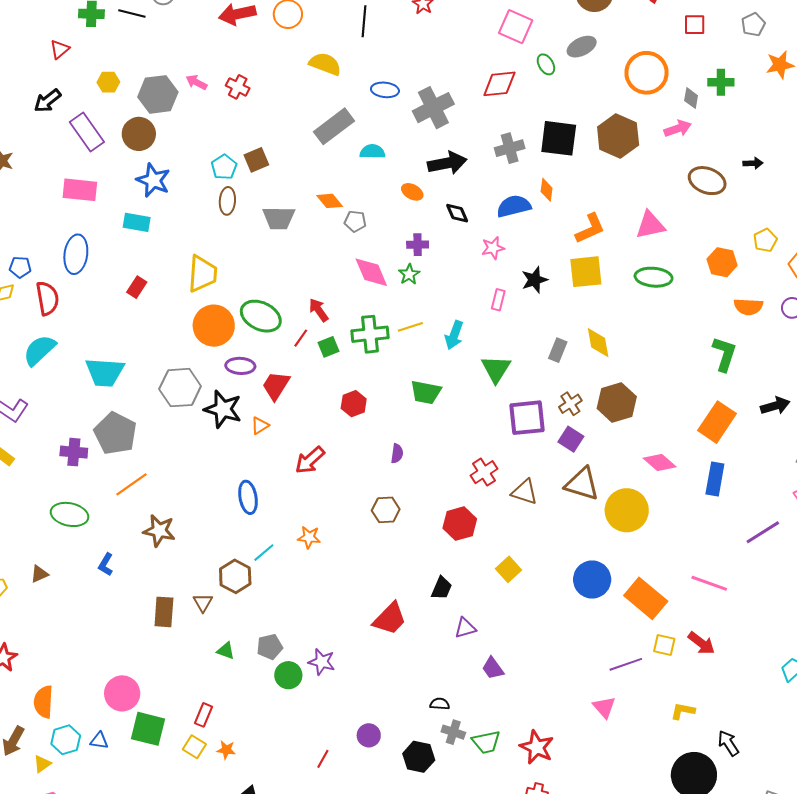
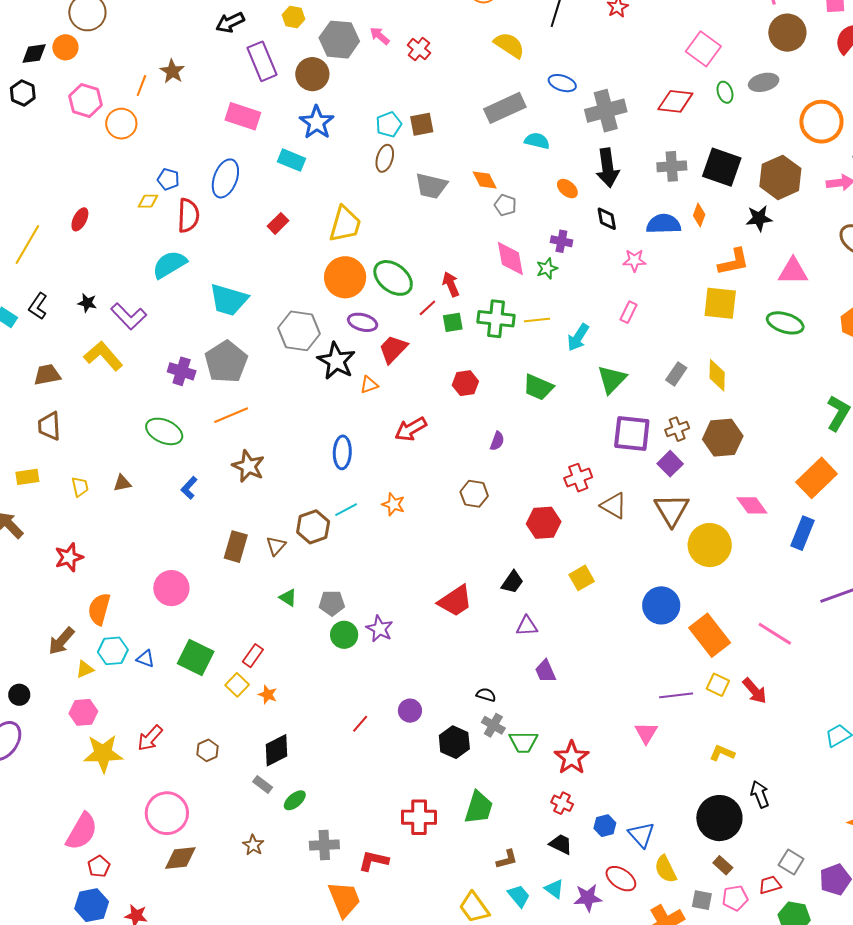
black arrow: (447, 163) -> (608, 168), turned 81
black star: (535, 280) -> (759, 218), moved
brown triangle: (582, 484) -> (672, 510), turned 30
pink circle: (122, 693) -> (171, 588), moved

